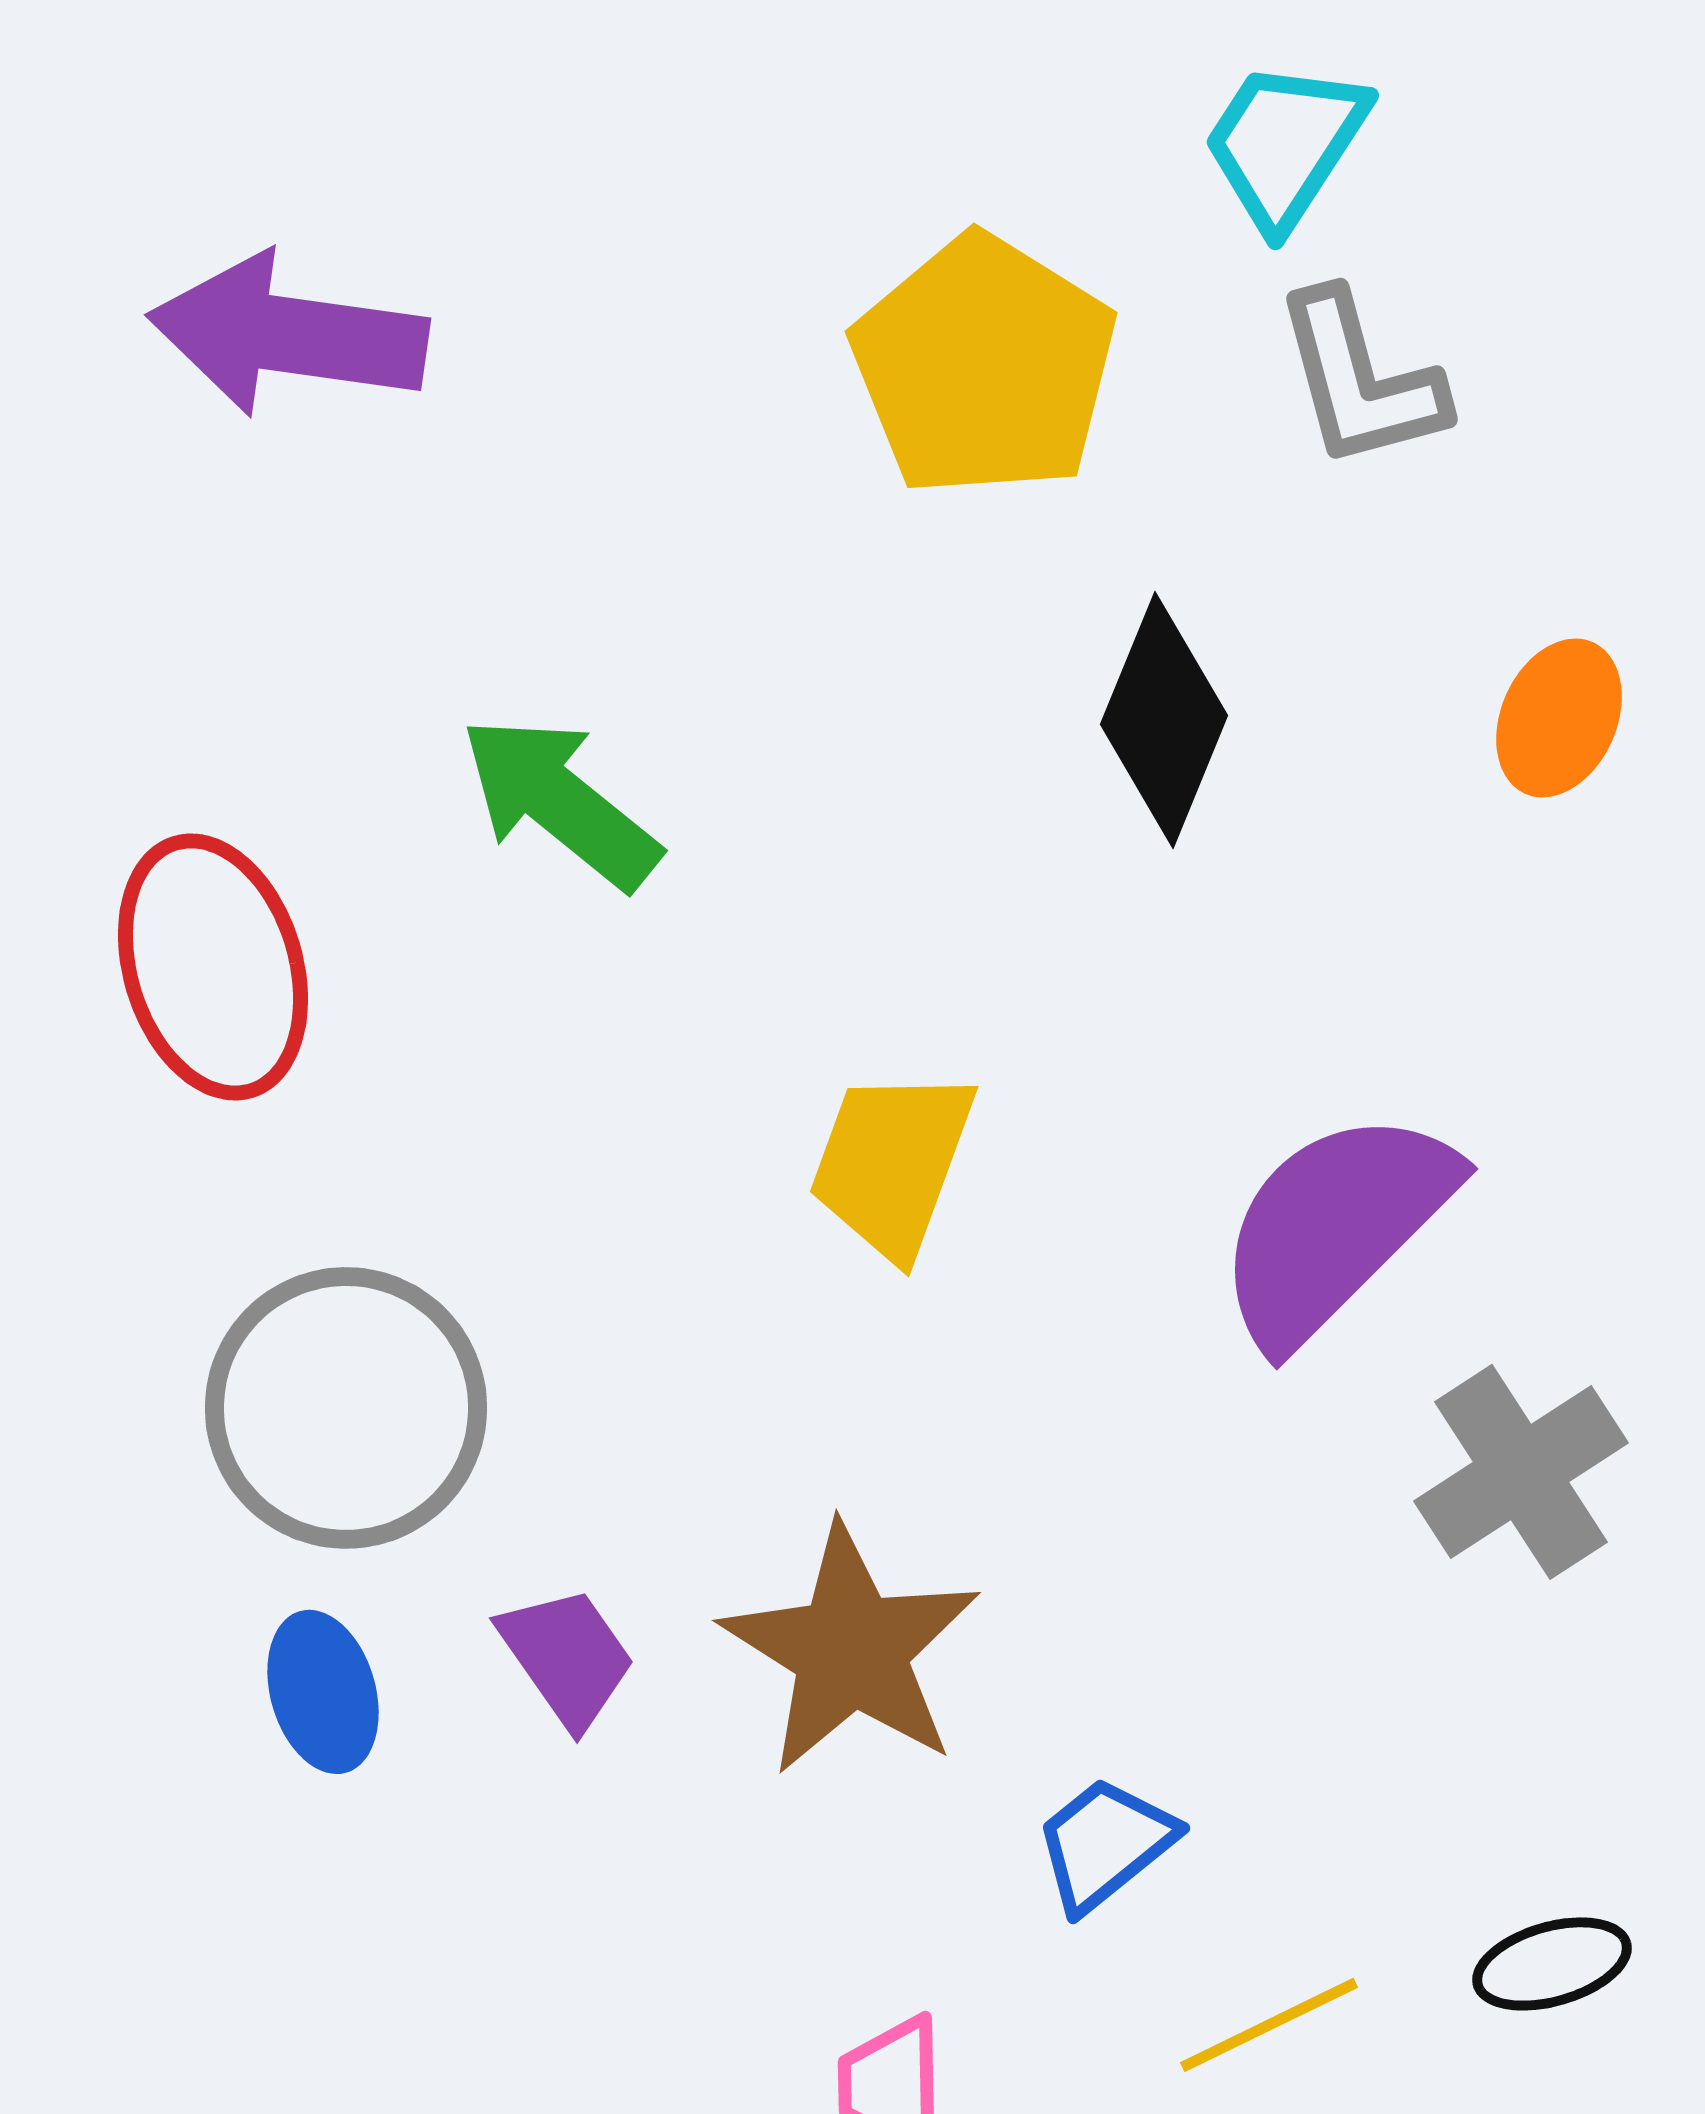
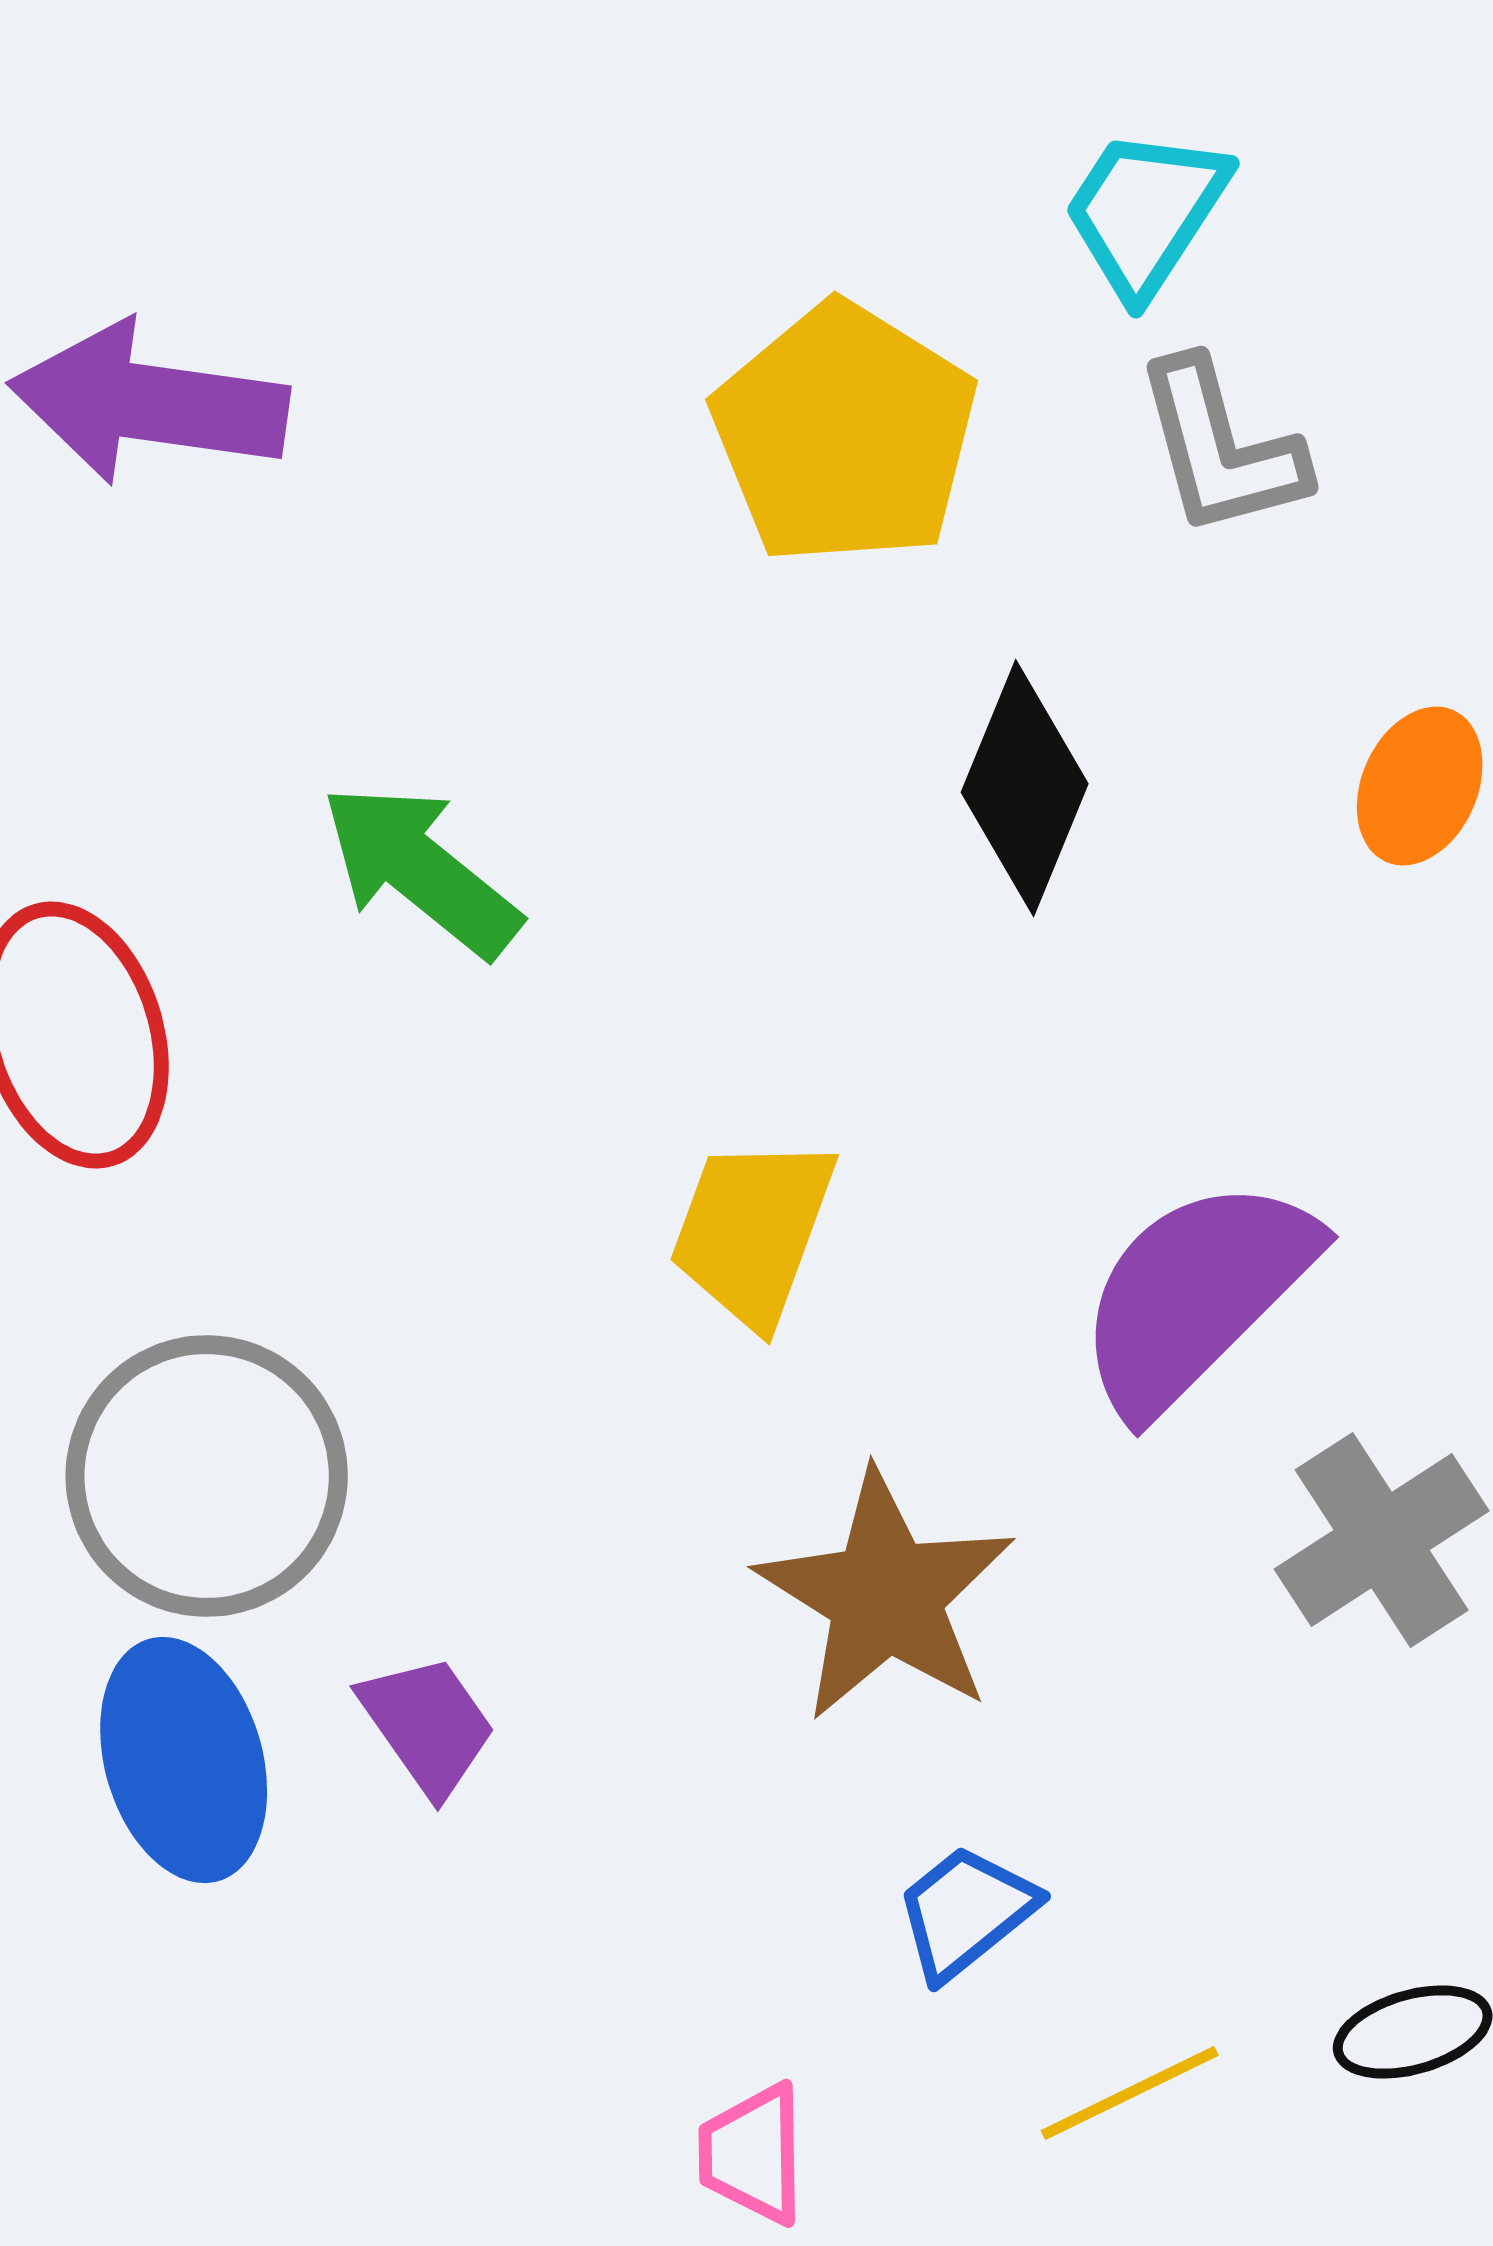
brown star: (851, 1650) -> (886, 1596), moved
blue ellipse: (323, 1692) -> (184, 1760), size x1.5

